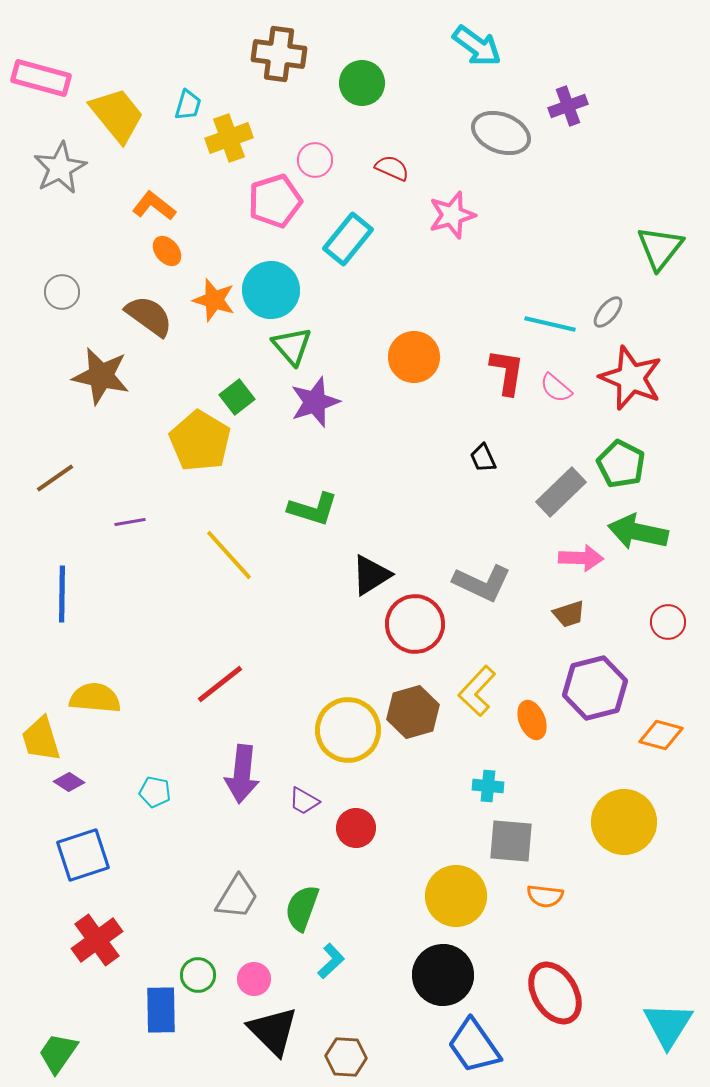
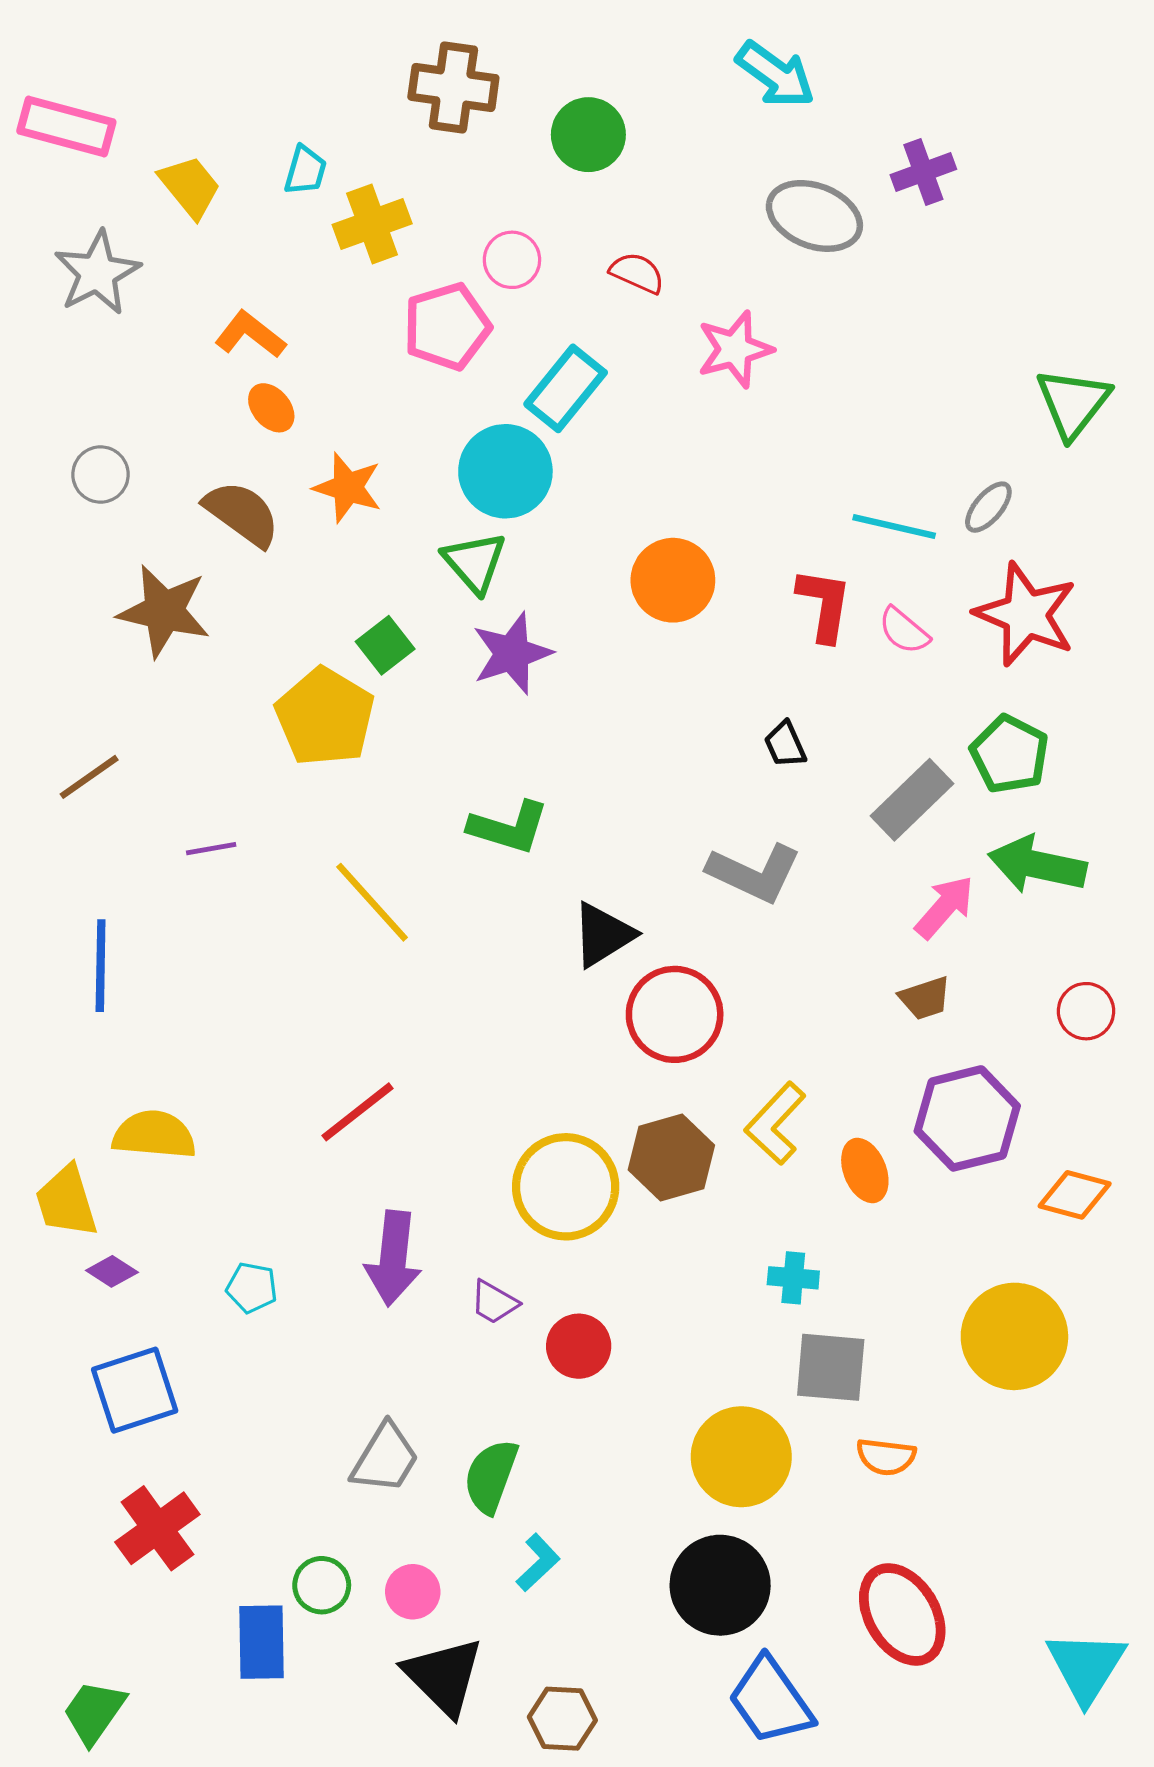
yellow trapezoid: (117, 115) -> (190, 187), size x0.7
cyan circle: (271, 290) -> (505, 471), moved
pink arrow: (581, 558) -> (945, 907), turned -51
gray L-shape: (482, 583) -> (754, 873), moved

